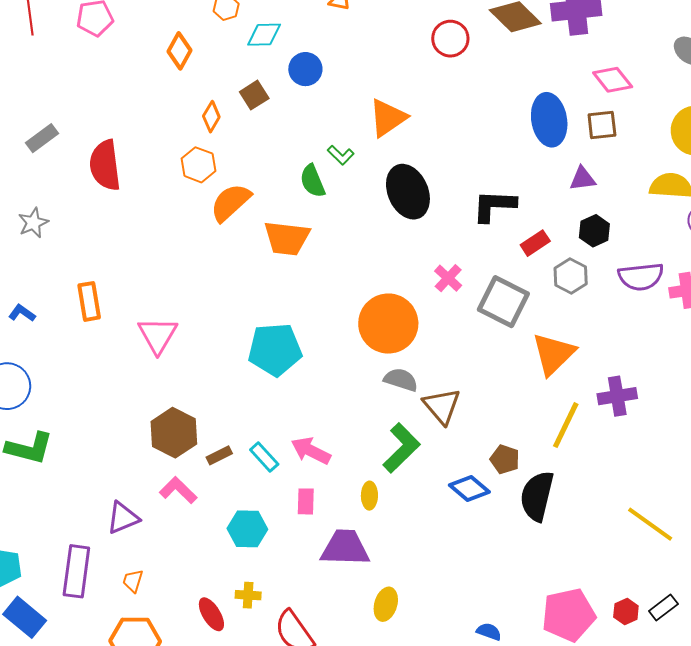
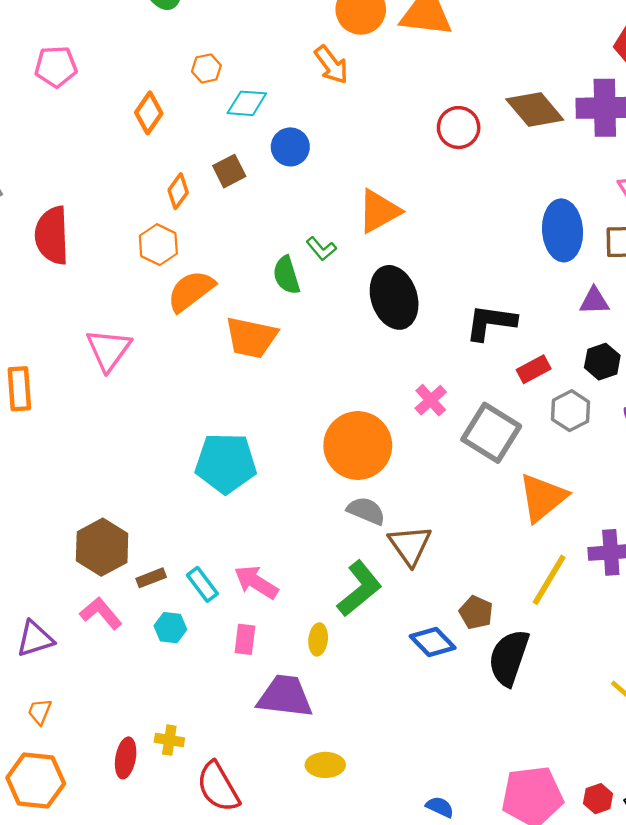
pink triangle: (158, 335) -> (109, 350), moved
cyan hexagon: (247, 529) -> (170, 628), moved, size x0.7
yellow ellipse: (386, 604) -> (325, 765), turned 68
red ellipse: (211, 614) -> (126, 758), turned 36

